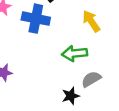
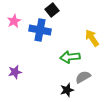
yellow arrow: (91, 21) -> (92, 38), moved

